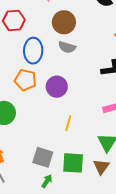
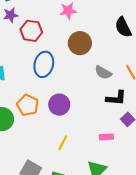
gray semicircle: (67, 47) -> (103, 73), moved
orange pentagon: (25, 80) -> (28, 105), moved

